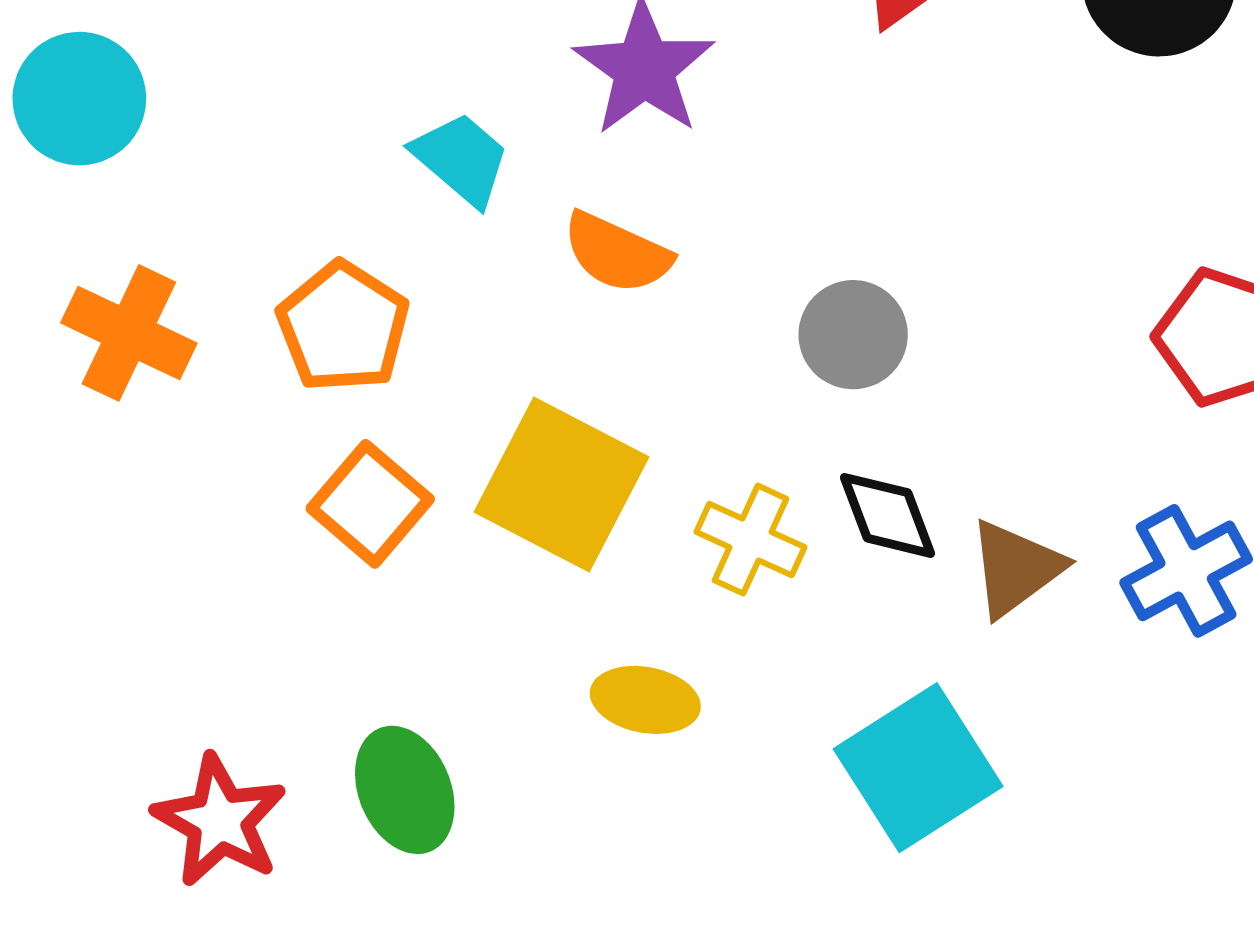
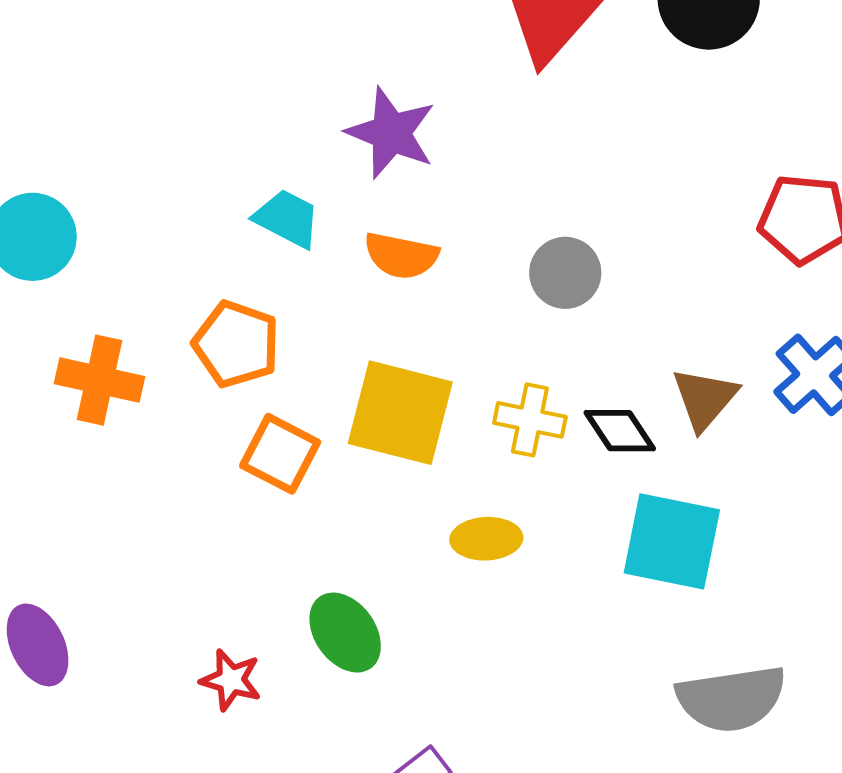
black diamond: (887, 515) -> (620, 431), moved
cyan square: (918, 768) -> (672, 541), turned -33
red star: (220, 821) -> (231, 680), size x0.7

